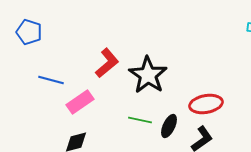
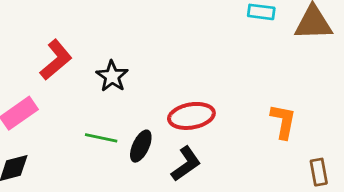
black star: (148, 75) -> (112, 76), size x0.6

